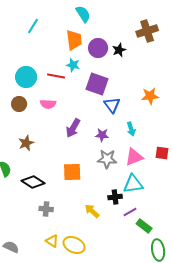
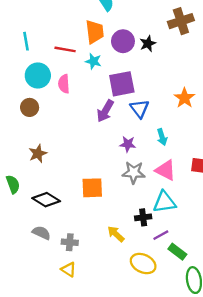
cyan line: (33, 26) -> (26, 41), moved, turned -42
red line: (56, 76) -> (65, 49), moved
purple square: (97, 84) -> (122, 84), turned -30
orange star: (150, 96) -> (184, 98), turned -30
pink semicircle: (48, 104) -> (64, 84), moved, turned 84
purple arrow: (73, 128) -> (105, 111), moved
pink triangle: (134, 157) -> (166, 170), turned 48
gray cross: (46, 209) -> (70, 242), moved
yellow ellipse: (74, 245) -> (143, 264), moved
gray semicircle: (11, 247) -> (41, 233), moved

